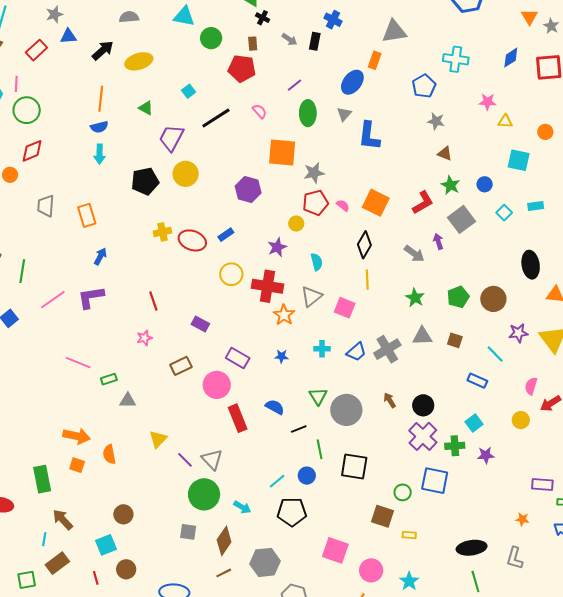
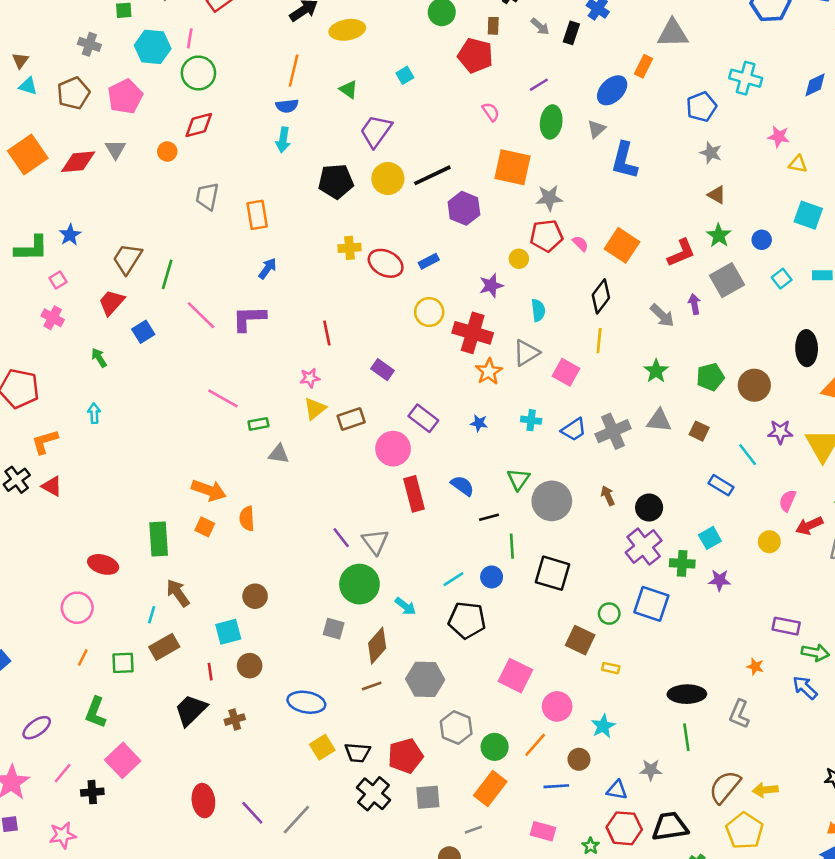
black line: (216, 118) -> (432, 175), moved
pink line: (53, 300) -> (201, 315), turned 72
yellow triangle: (158, 439) -> (315, 409), moved

